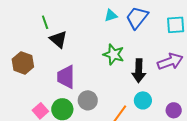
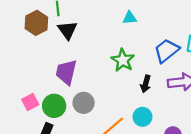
blue trapezoid: (137, 18) -> (167, 51), moved
brown hexagon: (23, 63) -> (36, 23), moved
black arrow: (139, 71) -> (146, 84), size x0.7

